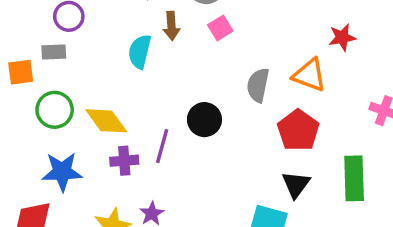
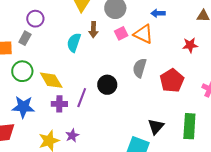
gray rectangle: (54, 52) -> (25, 38), turned -64
orange triangle: (309, 75) -> (143, 34), moved
red pentagon: (298, 130) -> (172, 81), moved

